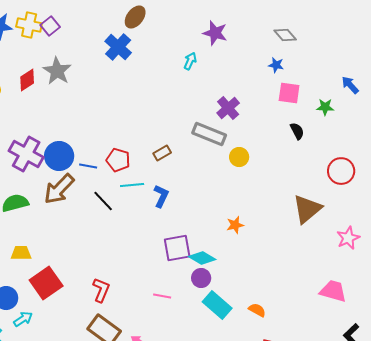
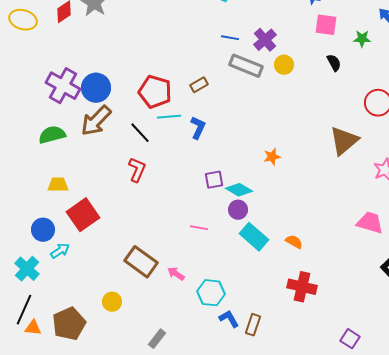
yellow circle: (239, 157) -> (284, 65), moved
red pentagon: (118, 160) -> (155, 92), size x1.4
blue line: (88, 166) -> (230, 38), moved
purple square: (177, 248) -> (214, 180), size x0.7
red L-shape: (101, 290) -> (137, 170), moved

